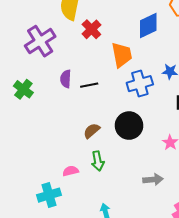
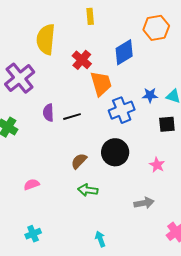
red cross: (91, 29) -> (82, 60), moved
green arrow: (98, 161) -> (88, 190), turned 114
pink semicircle: (71, 171) -> (32, 184), moved
cyan cross: (49, 195) -> (33, 234), moved, size x0.7

